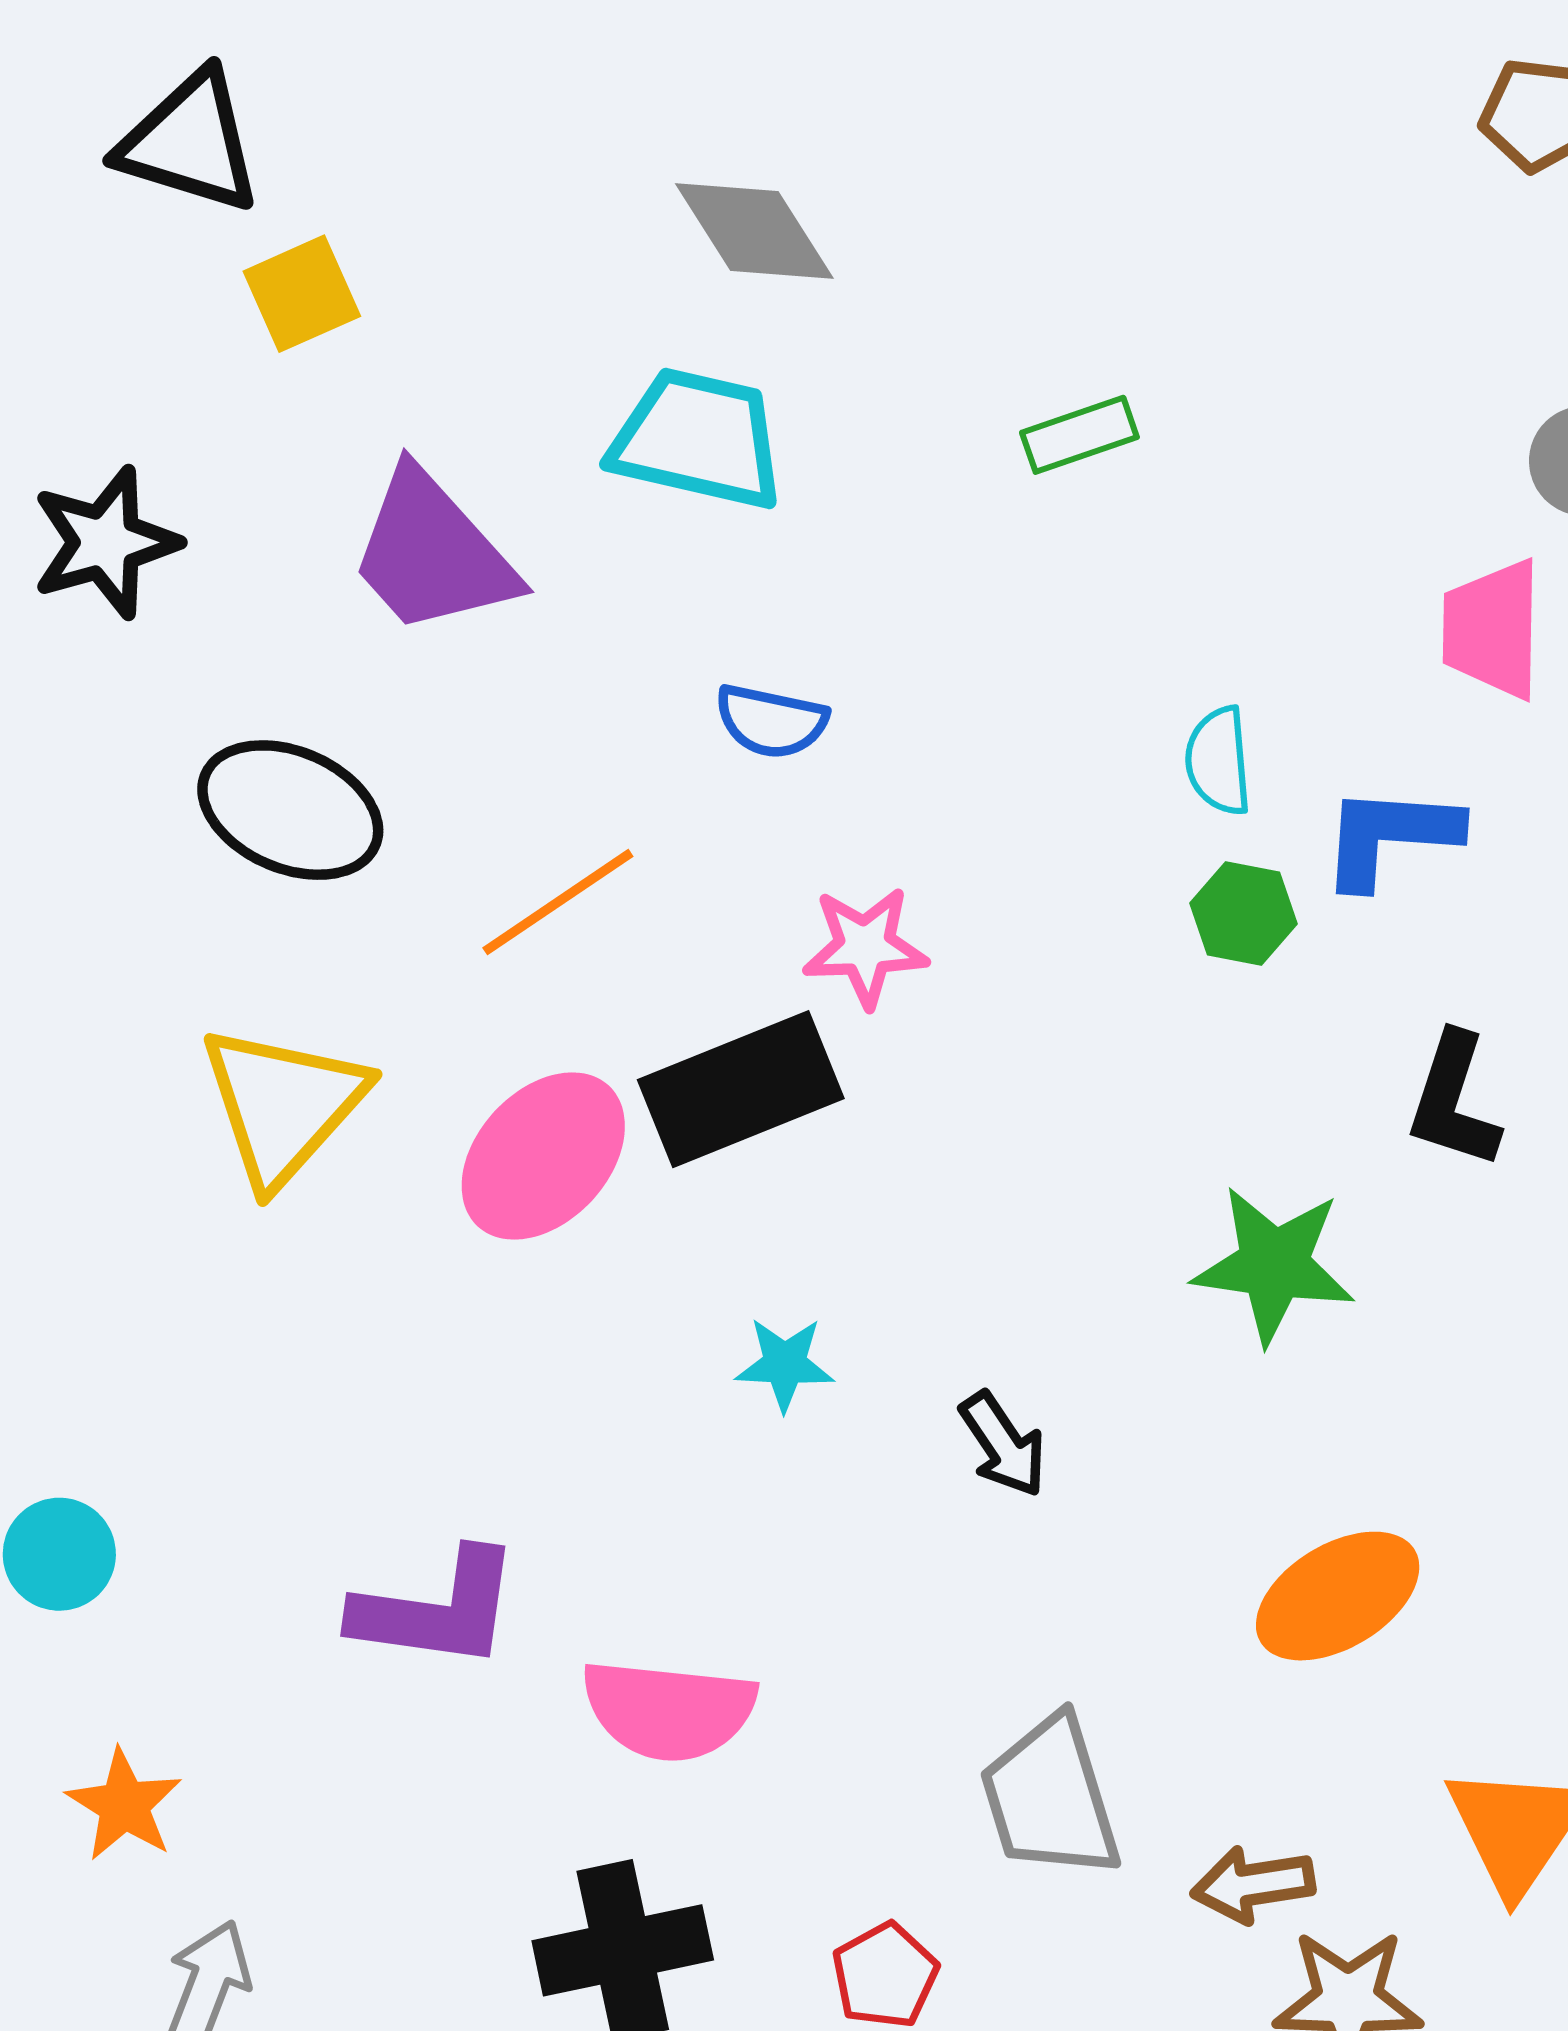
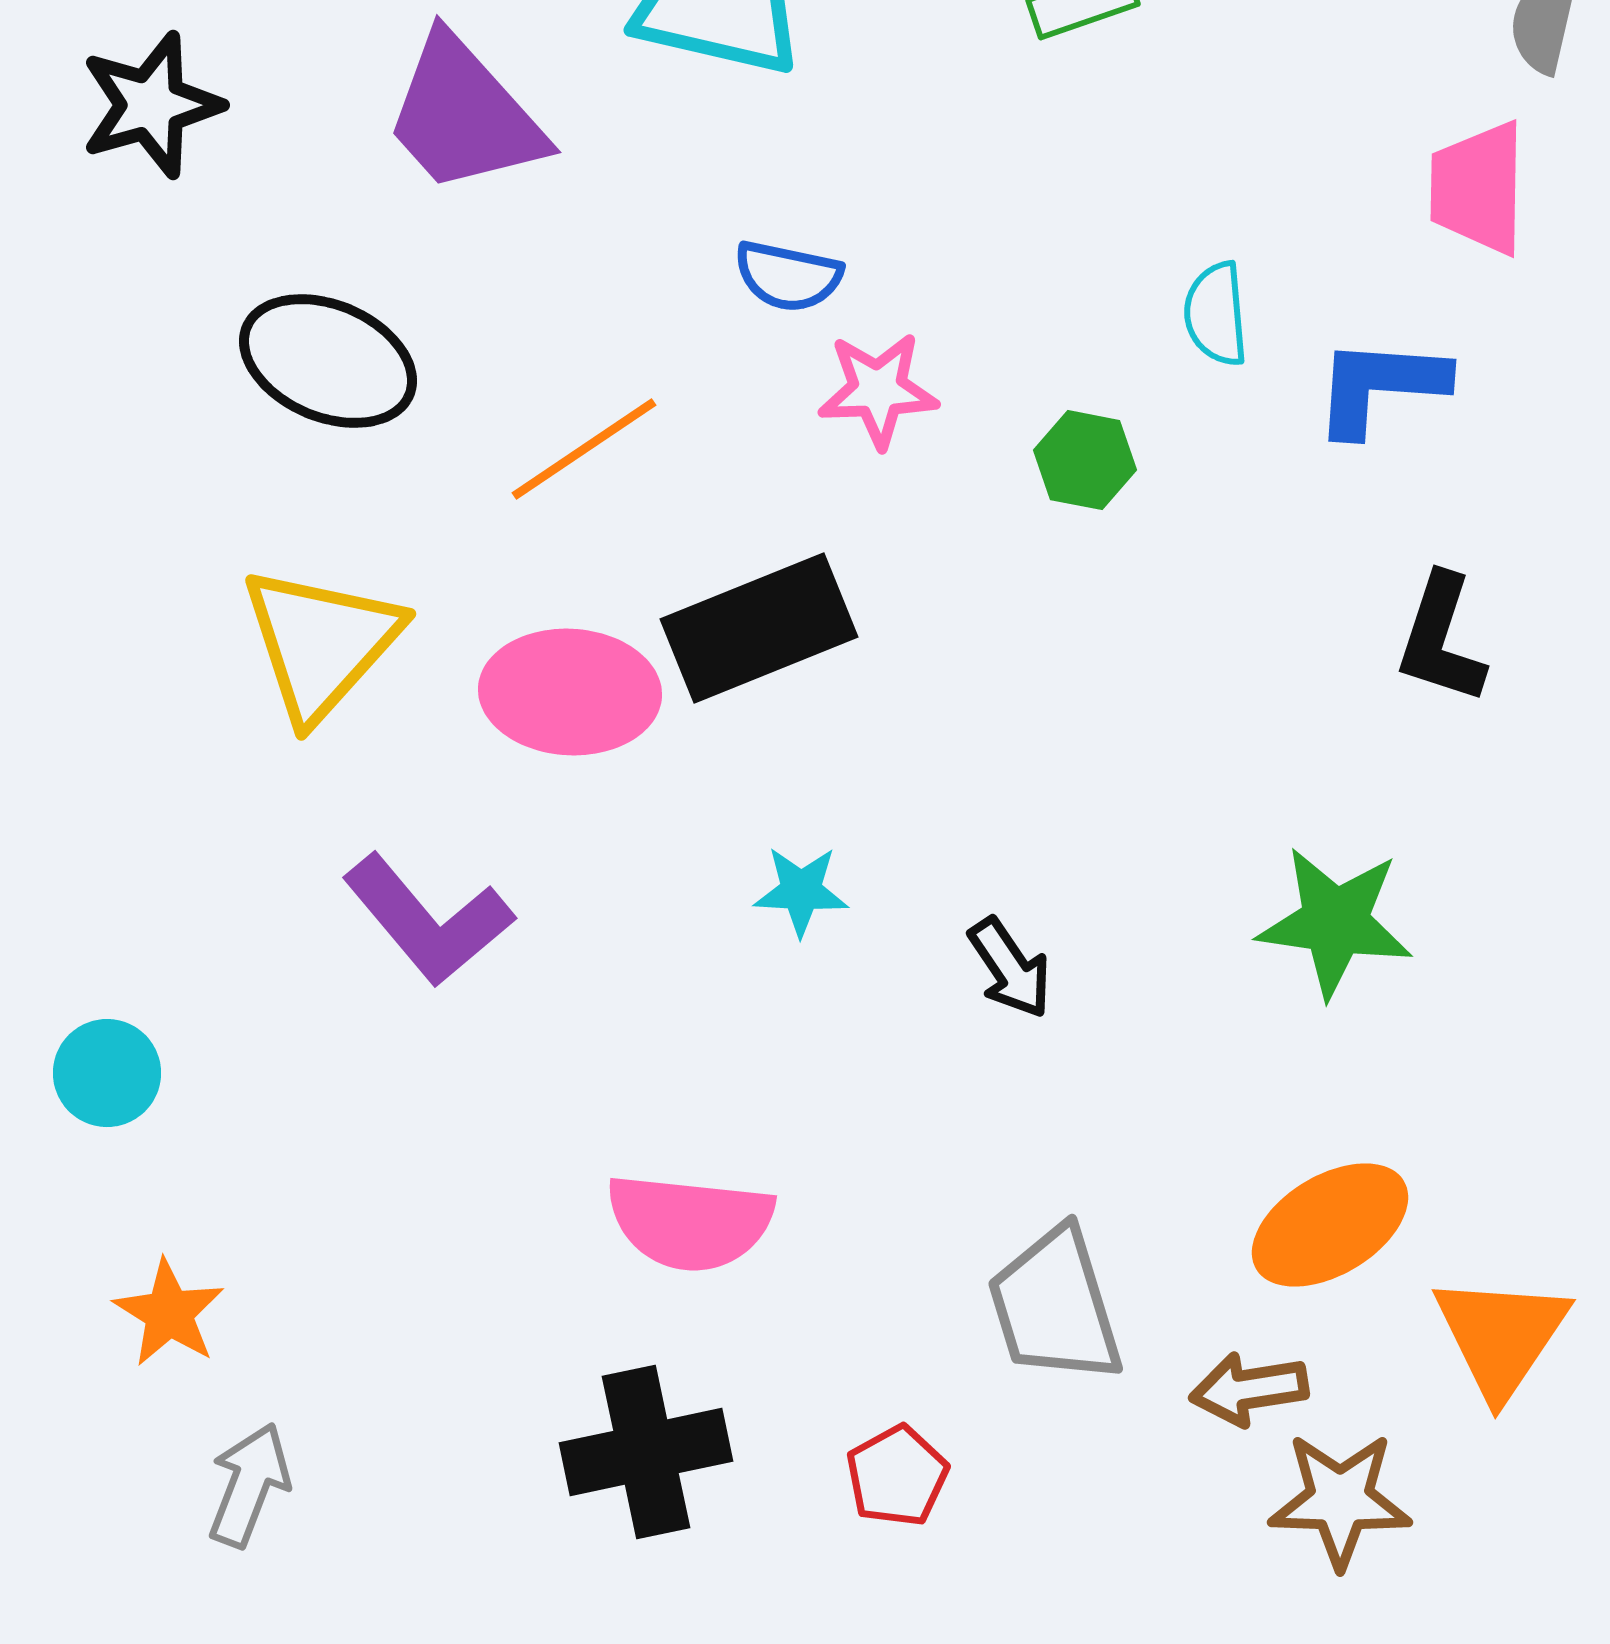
green hexagon: (1244, 914) -> (1085, 460), moved
pink star: (865, 947) -> (878, 390), moved
pink ellipse: (543, 1156) -> (570, 692), turned 50
green star: (1274, 1265) -> (1335, 922), moved
orange ellipse: (1338, 1596) -> (1330, 1225), moved
purple L-shape: (437, 1610) -> (428, 920), moved, turned 42

